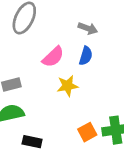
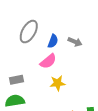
blue semicircle: (86, 56) -> (53, 41), moved

